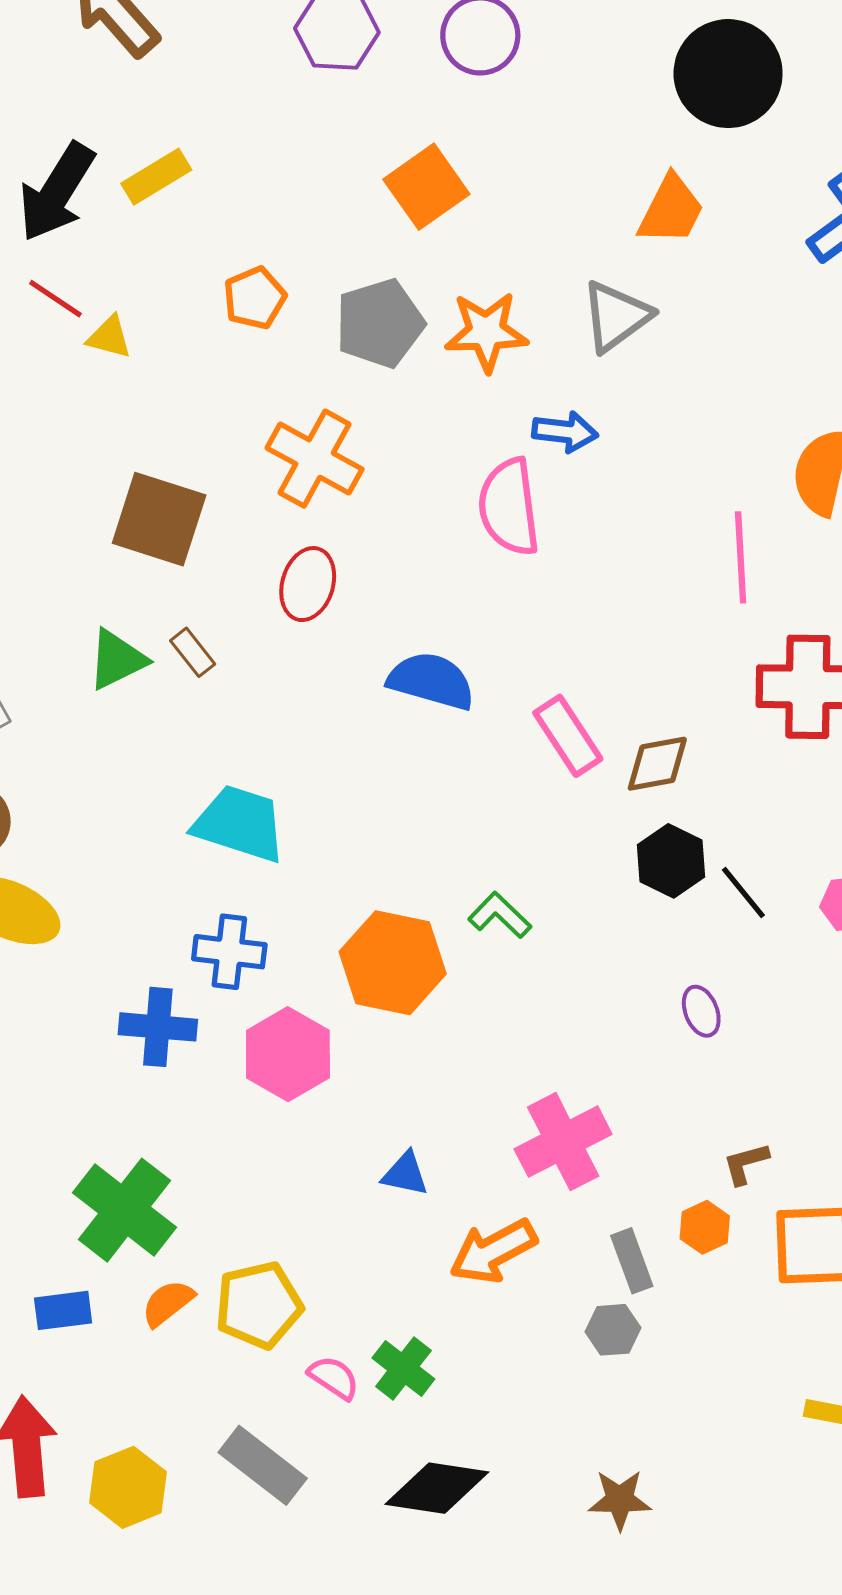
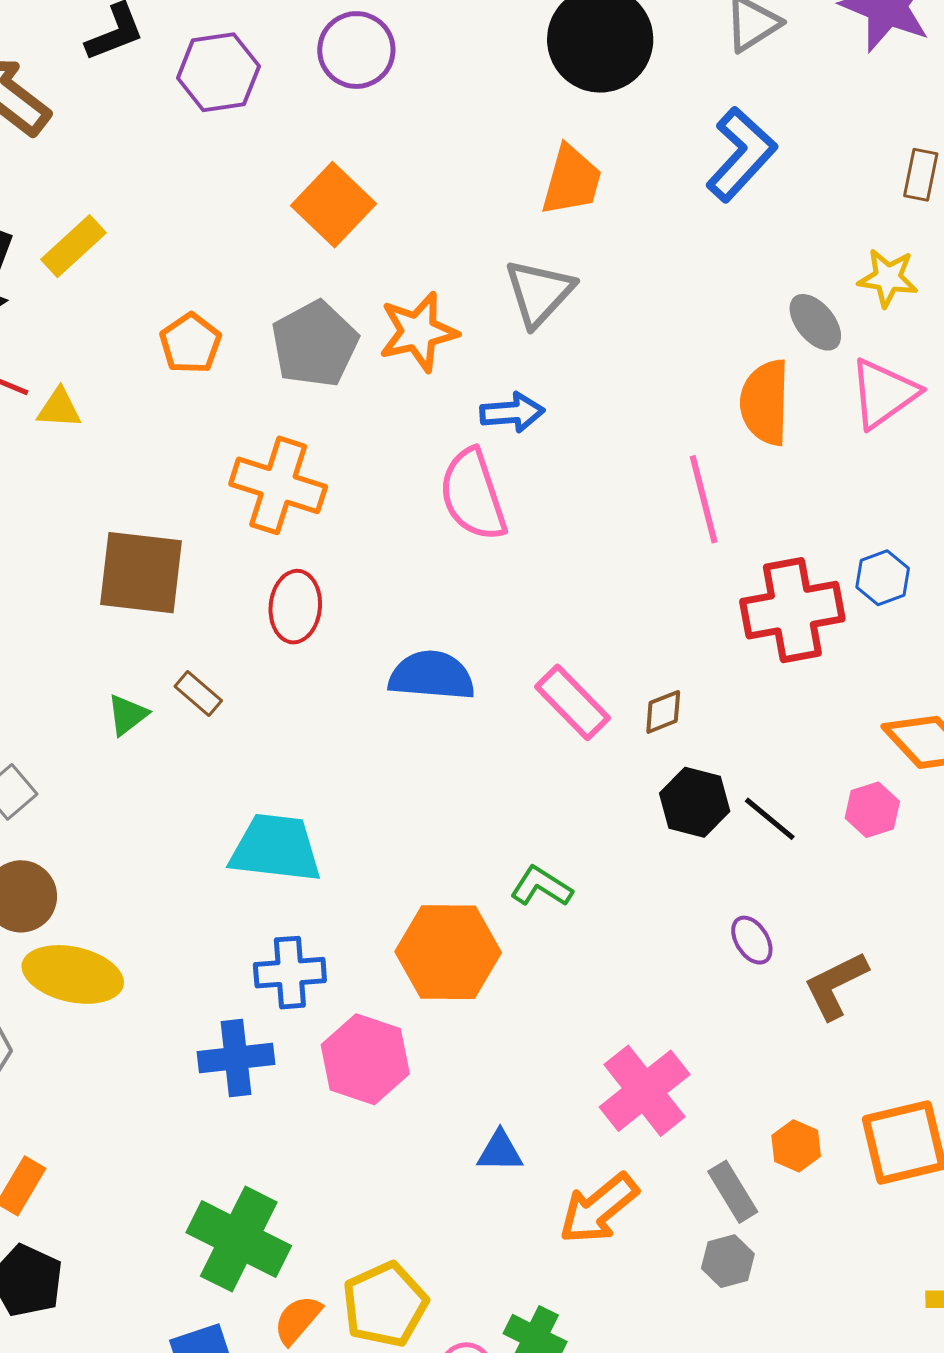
green triangle: (117, 660) -> (127, 715), size x0.7
brown diamond: (657, 764) -> (663, 712), size x0.7
brown L-shape: (746, 1163) -> (836, 985), moved, size x1.5

